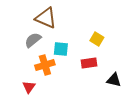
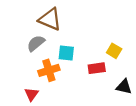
yellow square: (97, 39) -> (114, 51), moved

